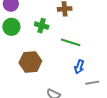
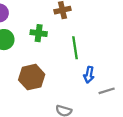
green line: (71, 42) -> (75, 48), turned 72

